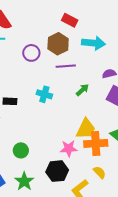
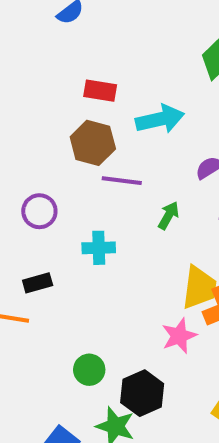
purple circle: (31, 53) -> (39, 211), moved
purple line: (66, 66) -> (122, 181), turned 30
black hexagon: (57, 171) -> (142, 393), moved

